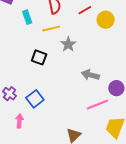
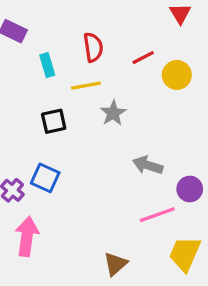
black square: (39, 57) -> (54, 121), moved, turned -35
blue square: (35, 99) -> (45, 178), moved, turned -30
pink arrow: (19, 121) -> (27, 236), size x1.6

